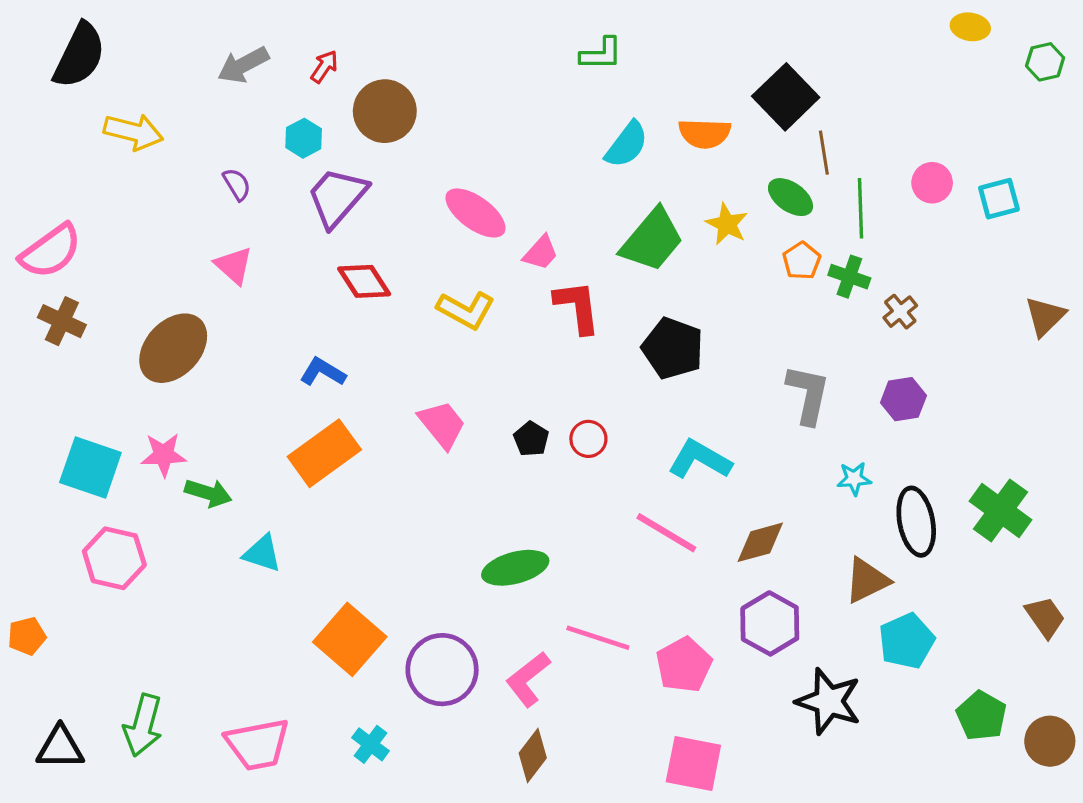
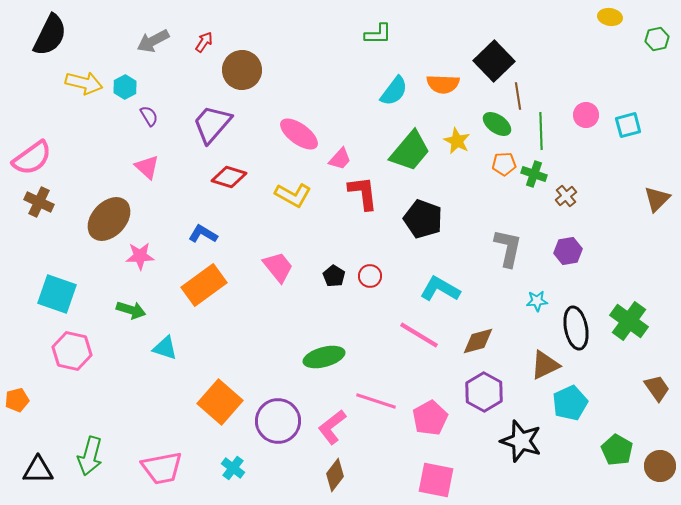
cyan hexagon: (304, 138) -> (125, 87), moved
orange pentagon: (802, 261) -> (504, 164), turned 30
red diamond: (364, 281) -> (229, 177), turned -40
pink star: (164, 455) -> (140, 256), moved

